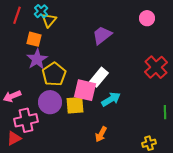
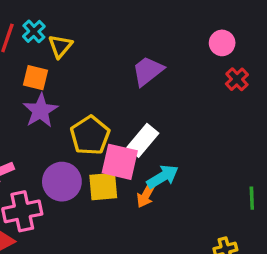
cyan cross: (41, 11) -> (34, 31), moved
red cross: (156, 67) -> (237, 79), moved, size x0.6
yellow pentagon: (54, 74) -> (90, 135), moved
orange arrow: (101, 134) -> (146, 195), moved

